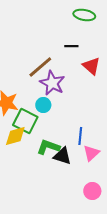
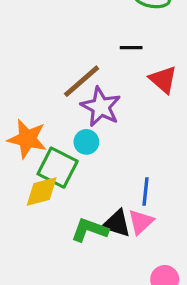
green L-shape: (48, 147) -> (90, 230), moved
pink triangle: (91, 153) -> (141, 222), moved

